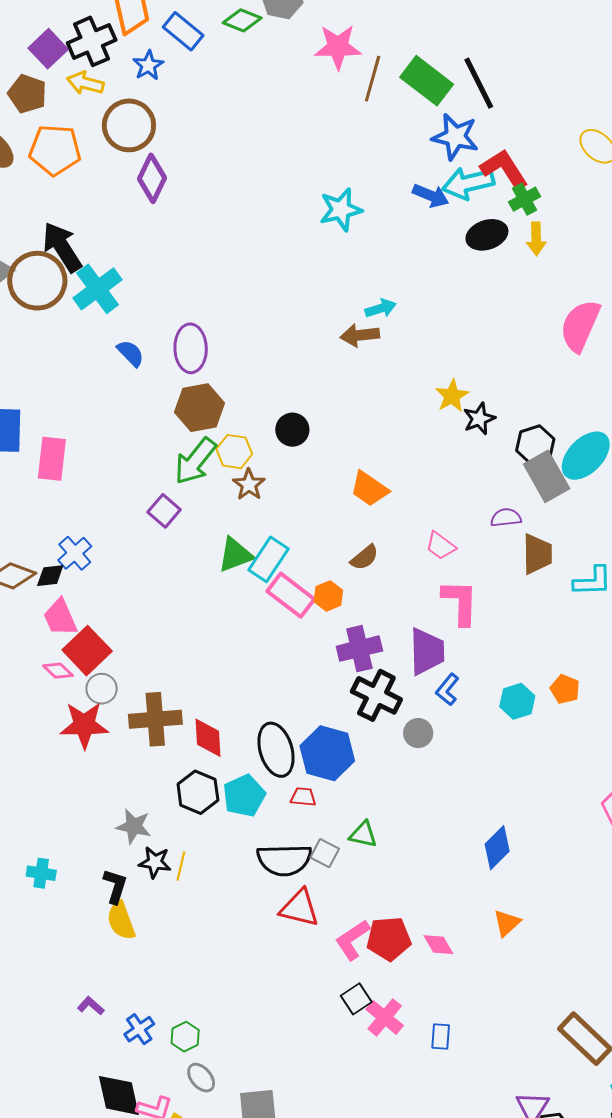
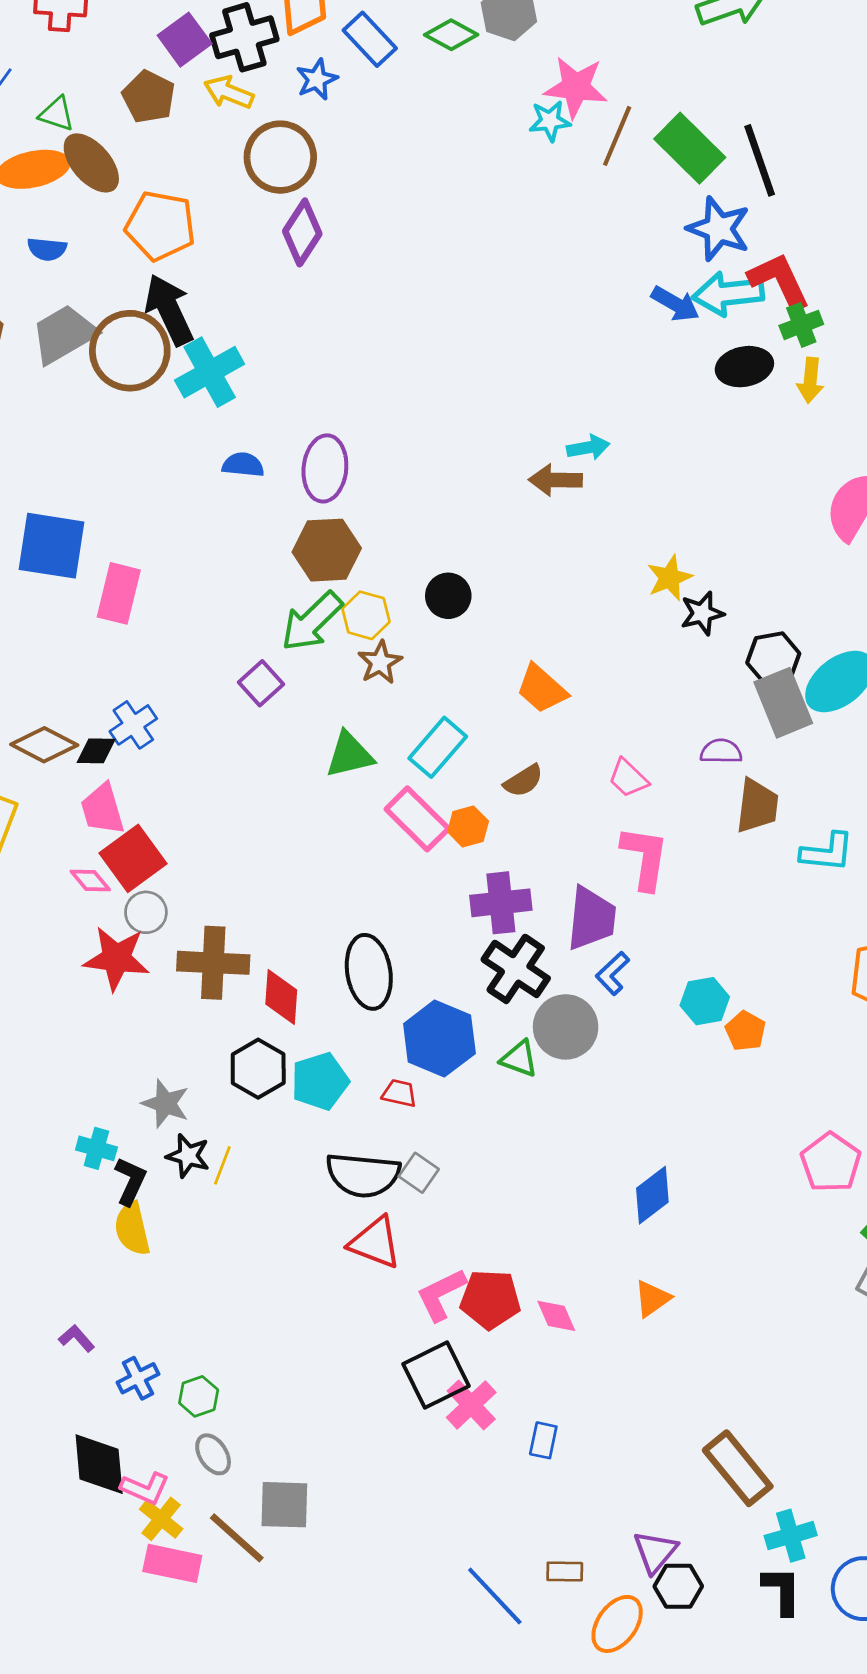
orange pentagon: (55, 150) -> (160, 226), moved
cyan star: (341, 210) -> (550, 121), moved, size x0.7
blue semicircle: (131, 353) -> (243, 465), turned -48
cyan rectangle: (268, 559) -> (438, 747), moved
orange pentagon: (565, 689) -> (745, 1031), moved
gray circle: (418, 733) -> (566, 1027), size x1.6
black ellipse: (276, 750) -> (369, 972), moved
green triangle: (363, 835) -> (519, 1059), moved
cyan cross: (41, 873) -> (96, 1148), moved
black square: (356, 999) -> (436, 1375), size x1.6

